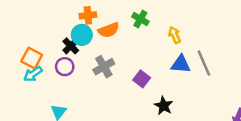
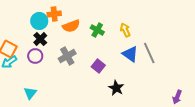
green cross: (140, 19) -> (97, 30), moved
cyan circle: (82, 35) -> (39, 21), moved
blue triangle: (181, 64) -> (130, 54), turned 30

